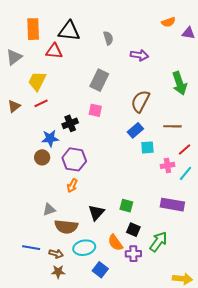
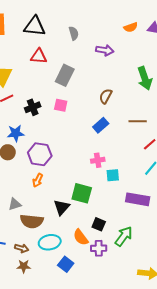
orange semicircle: (168, 22) -> (131, 27), moved
red triangle: (54, 51) -> (39, 56), moved
brown semicircle: (140, 101) -> (106, 96), size x0.7
black cross: (70, 123) -> (33, 107), moved
cyan square: (147, 147) -> (113, 175), moved
pink cross: (167, 165) -> (98, 160), moved
green square: (126, 206) -> (82, 193), moved, size x1.5

